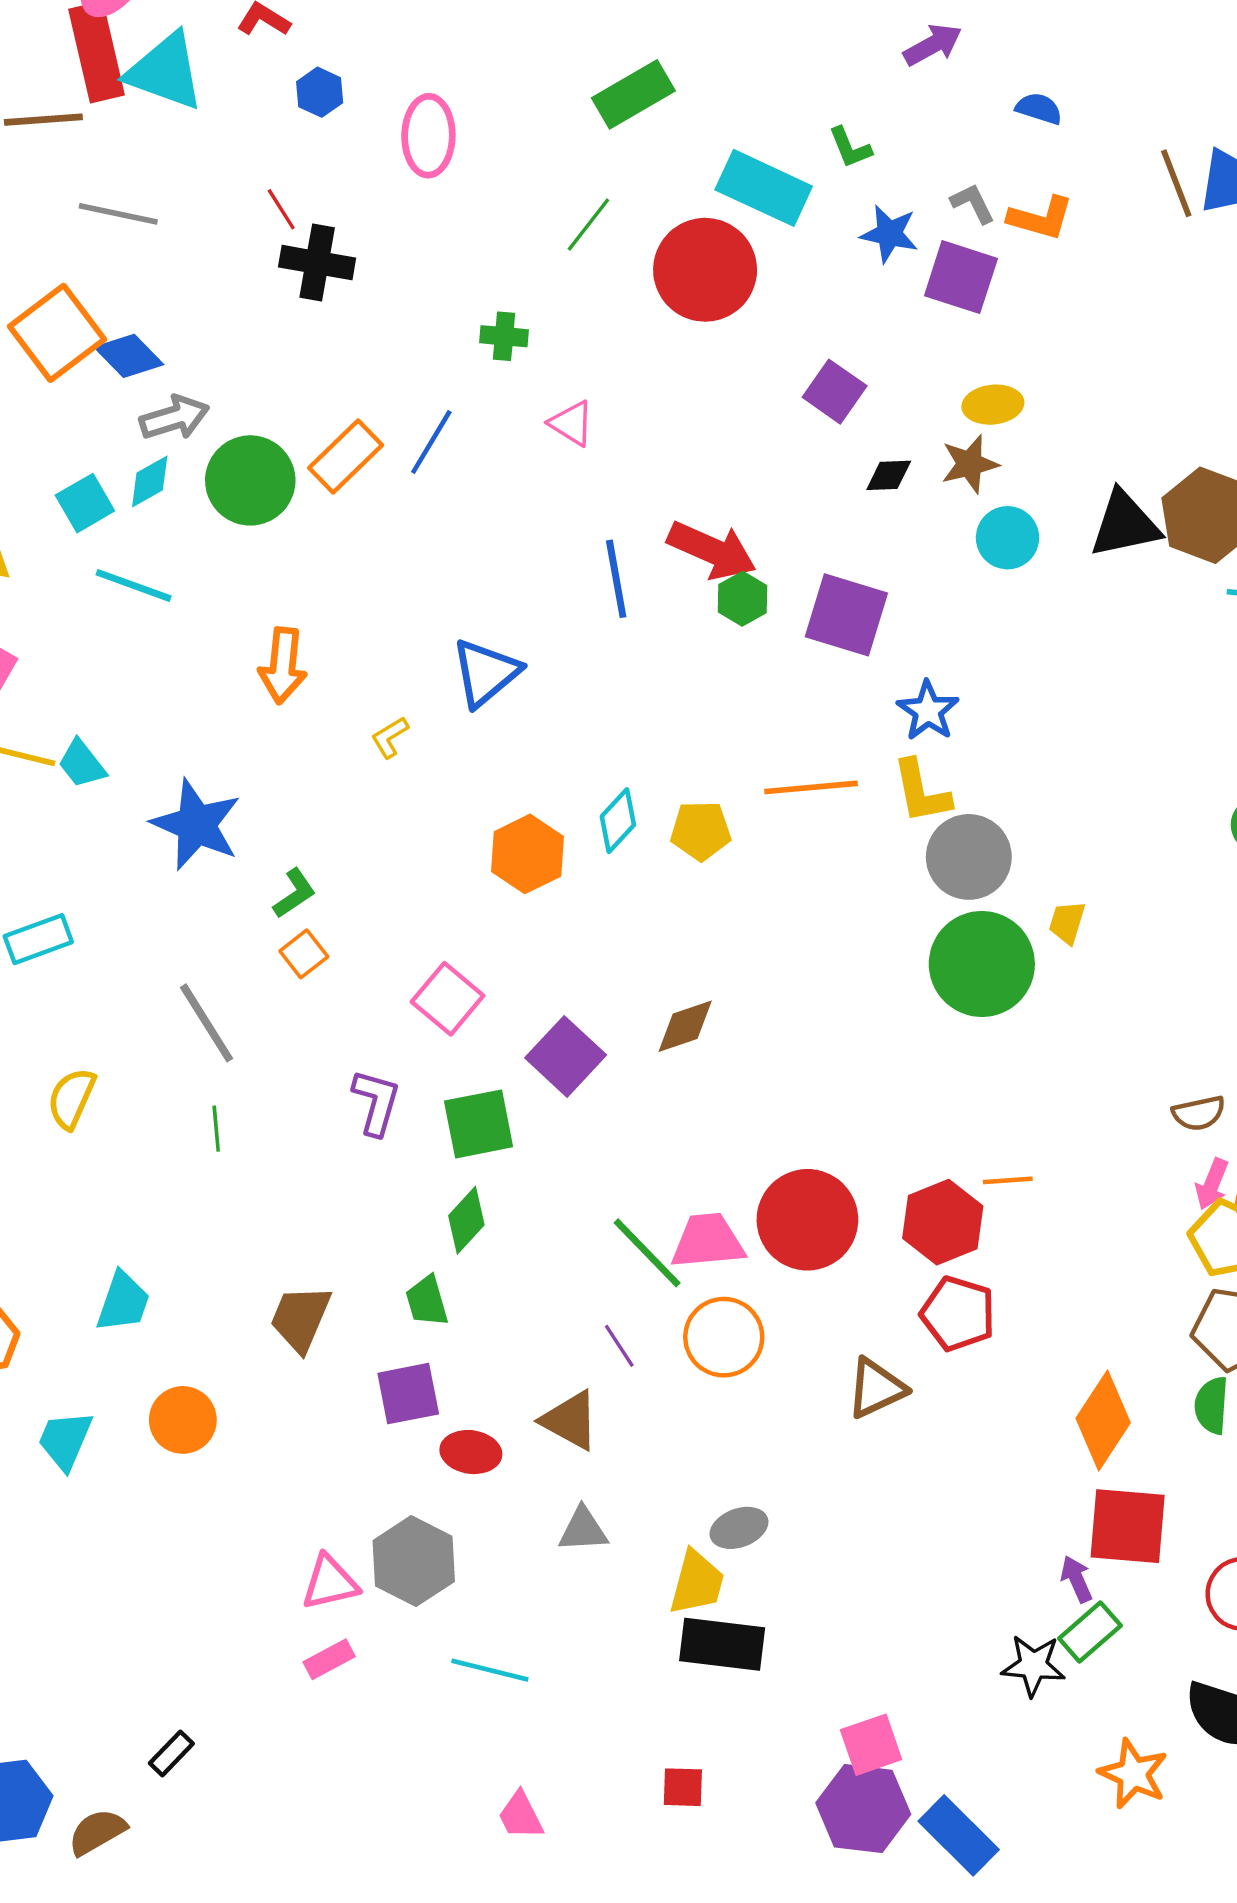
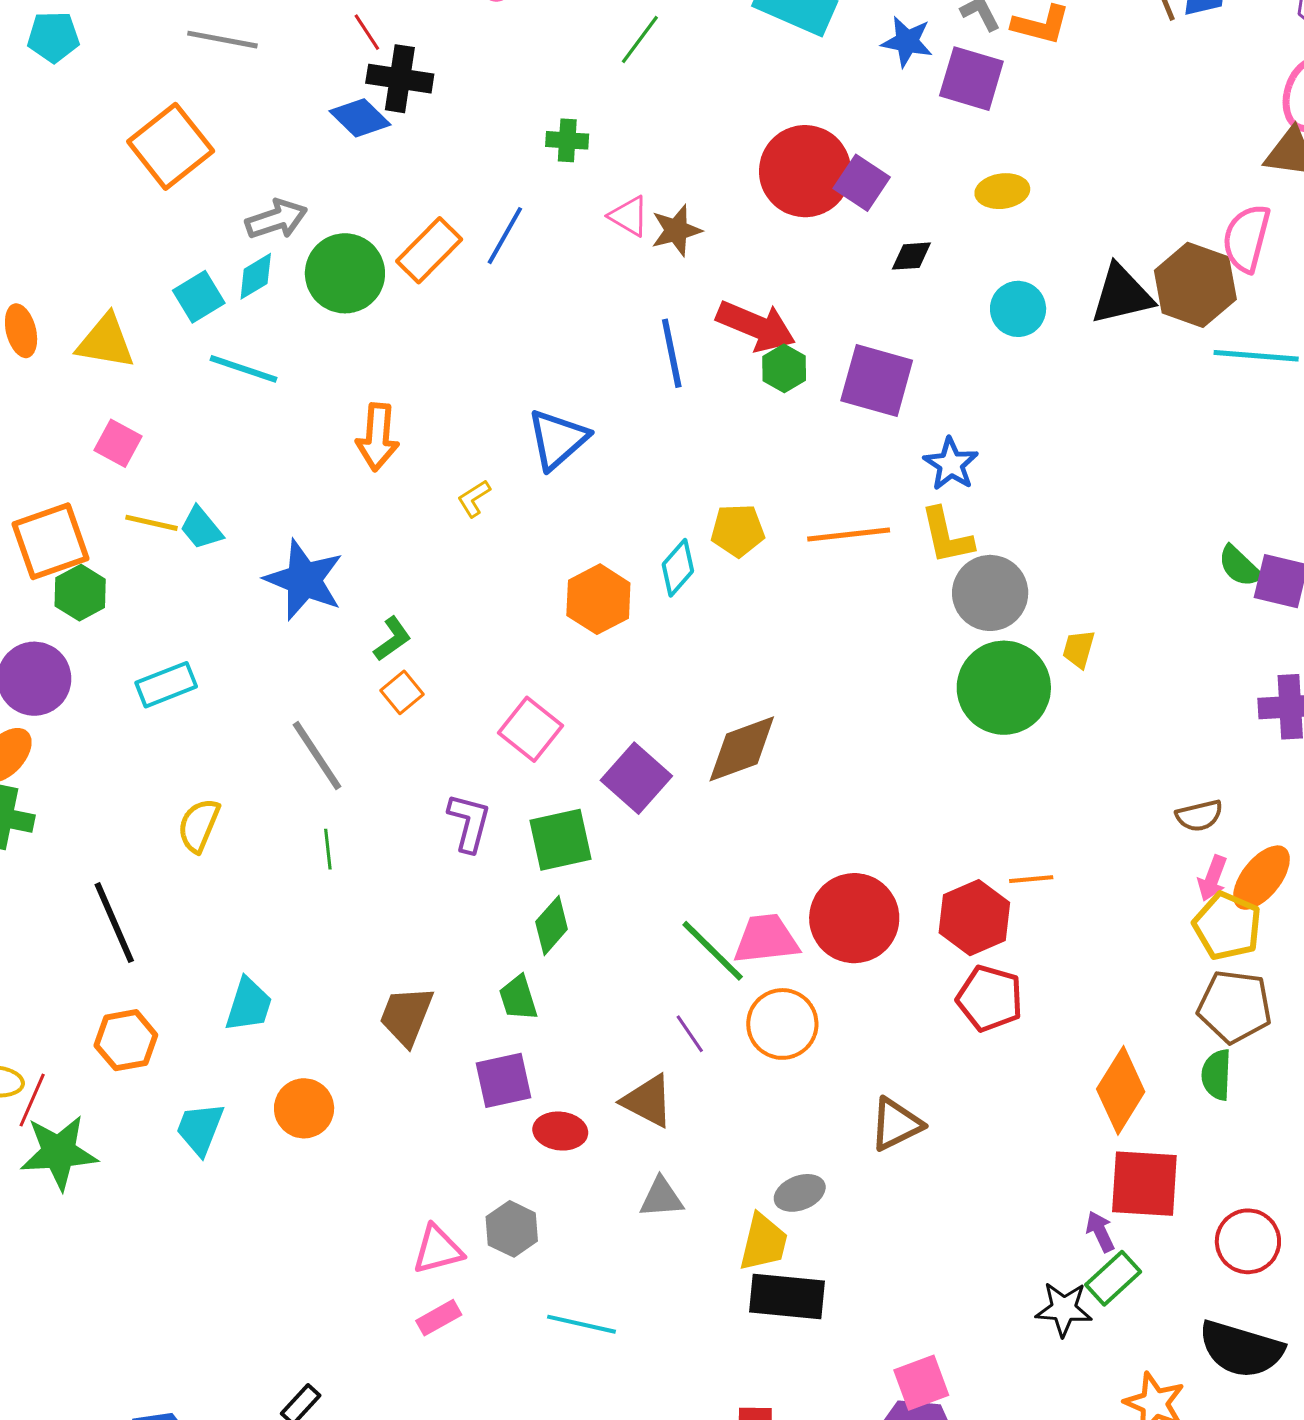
red circle: (705, 270) -> (805, 171), moved
blue diamond: (129, 356) -> (360, 118), moved
brown star: (970, 464) -> (676, 230), moved
yellow pentagon: (701, 831) -> (738, 530), moved
brown diamond: (685, 1026) -> (742, 749), size x1.4
brown triangle: (876, 1388) -> (896, 1124), moved
gray hexagon: (414, 1561) -> (512, 1229), size x0.7

